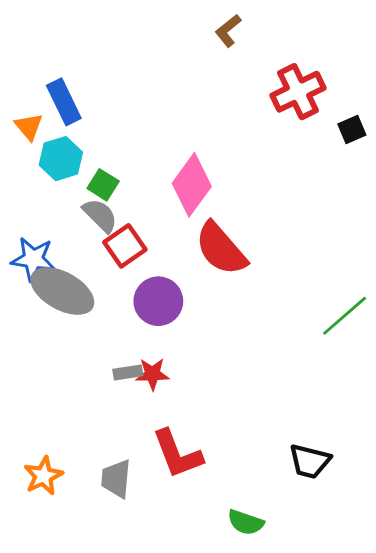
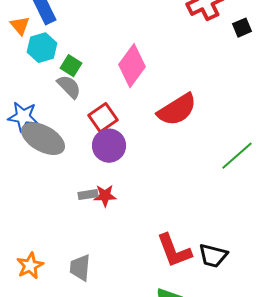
red square: (125, 246) -> (103, 118), moved
red semicircle: (221, 249) -> (177, 110), moved, turned -81
red L-shape: (177, 454) -> (174, 251), moved

